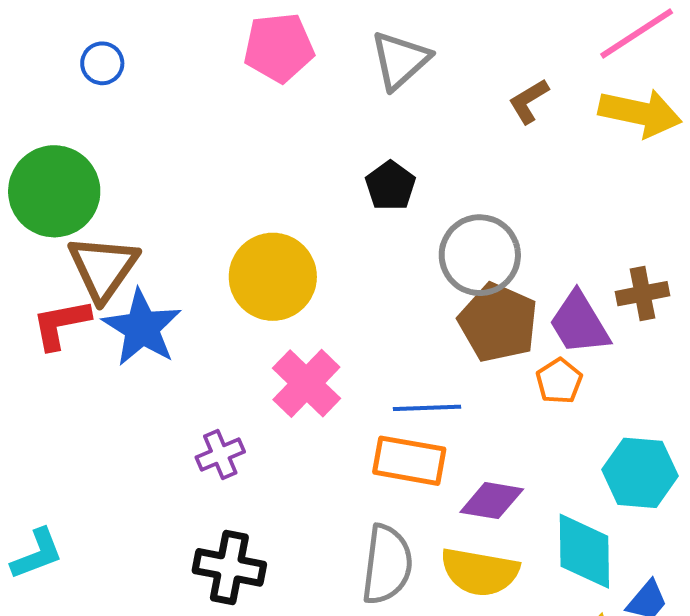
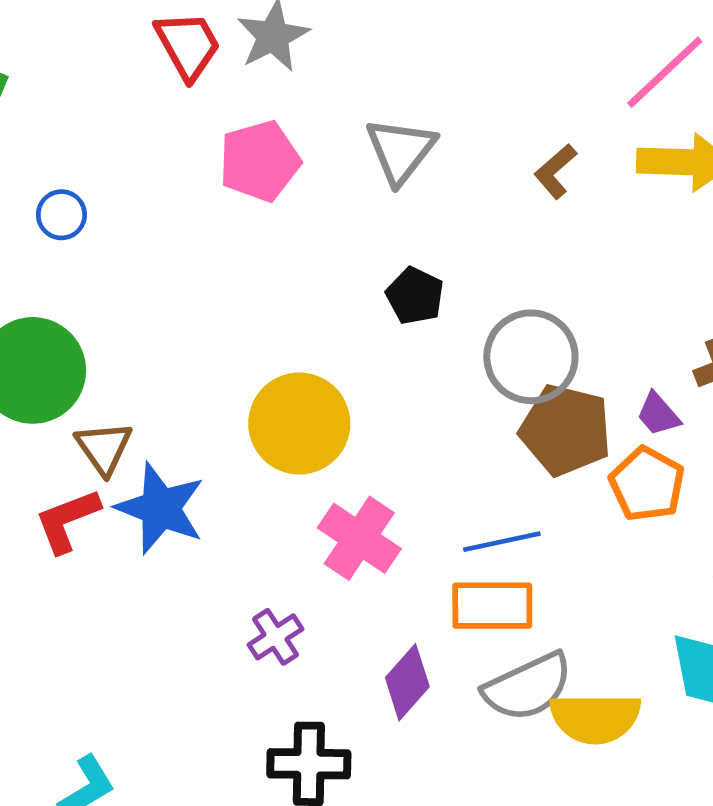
brown triangle: (103, 268) -> (104, 448), size x0.7
purple trapezoid: (579, 323) -> (658, 414), size x0.6
orange pentagon: (559, 381) -> (647, 484), size x1.4
purple diamond: (492, 501) -> (407, 682), moved, turned -48
gray semicircle: (387, 564) -> (528, 687), moved, turned 68

